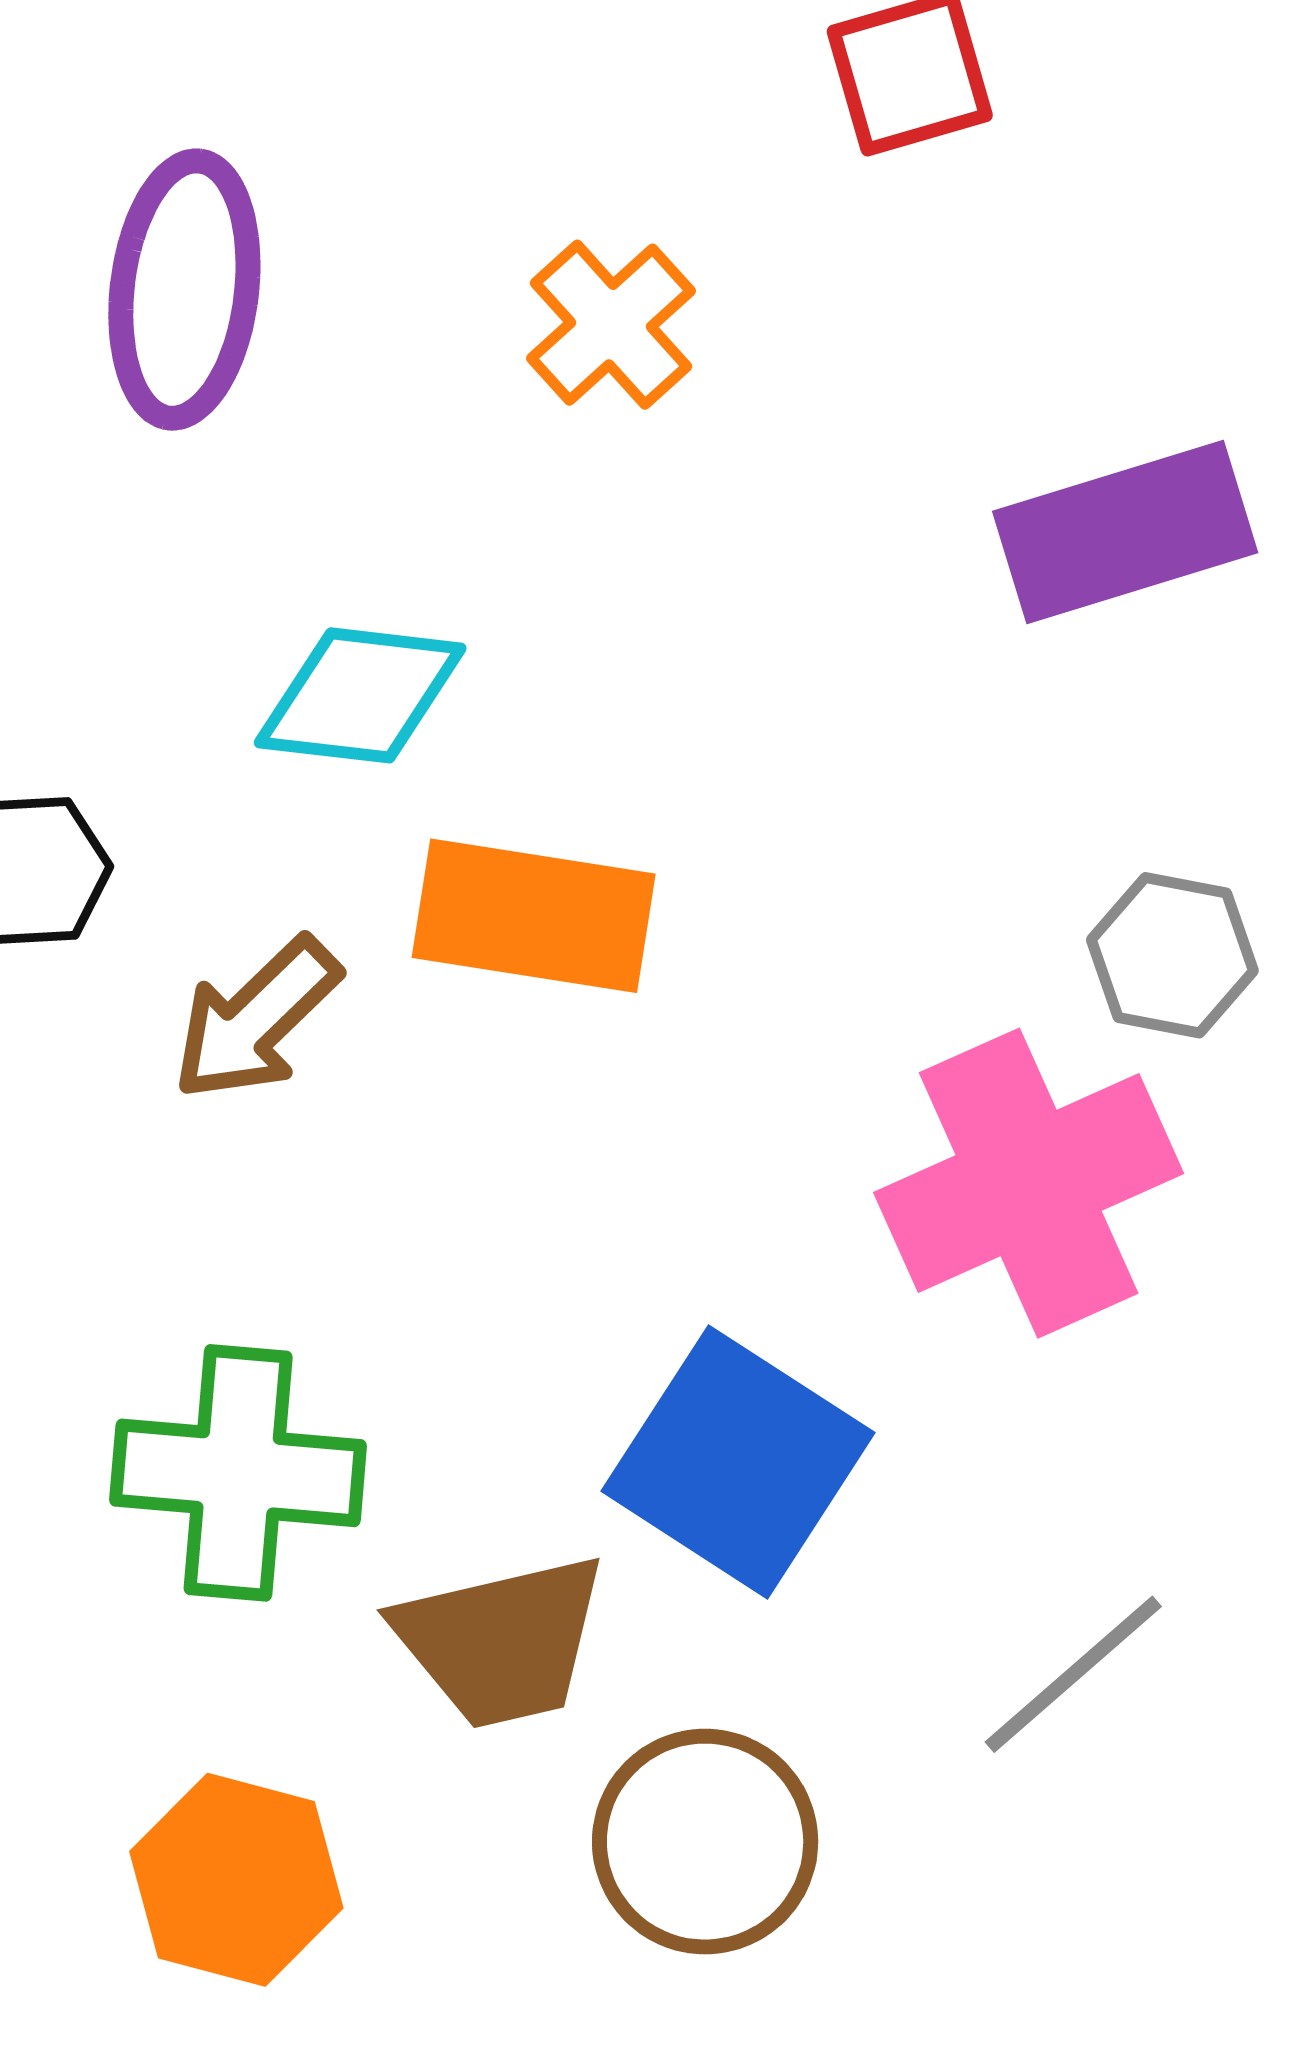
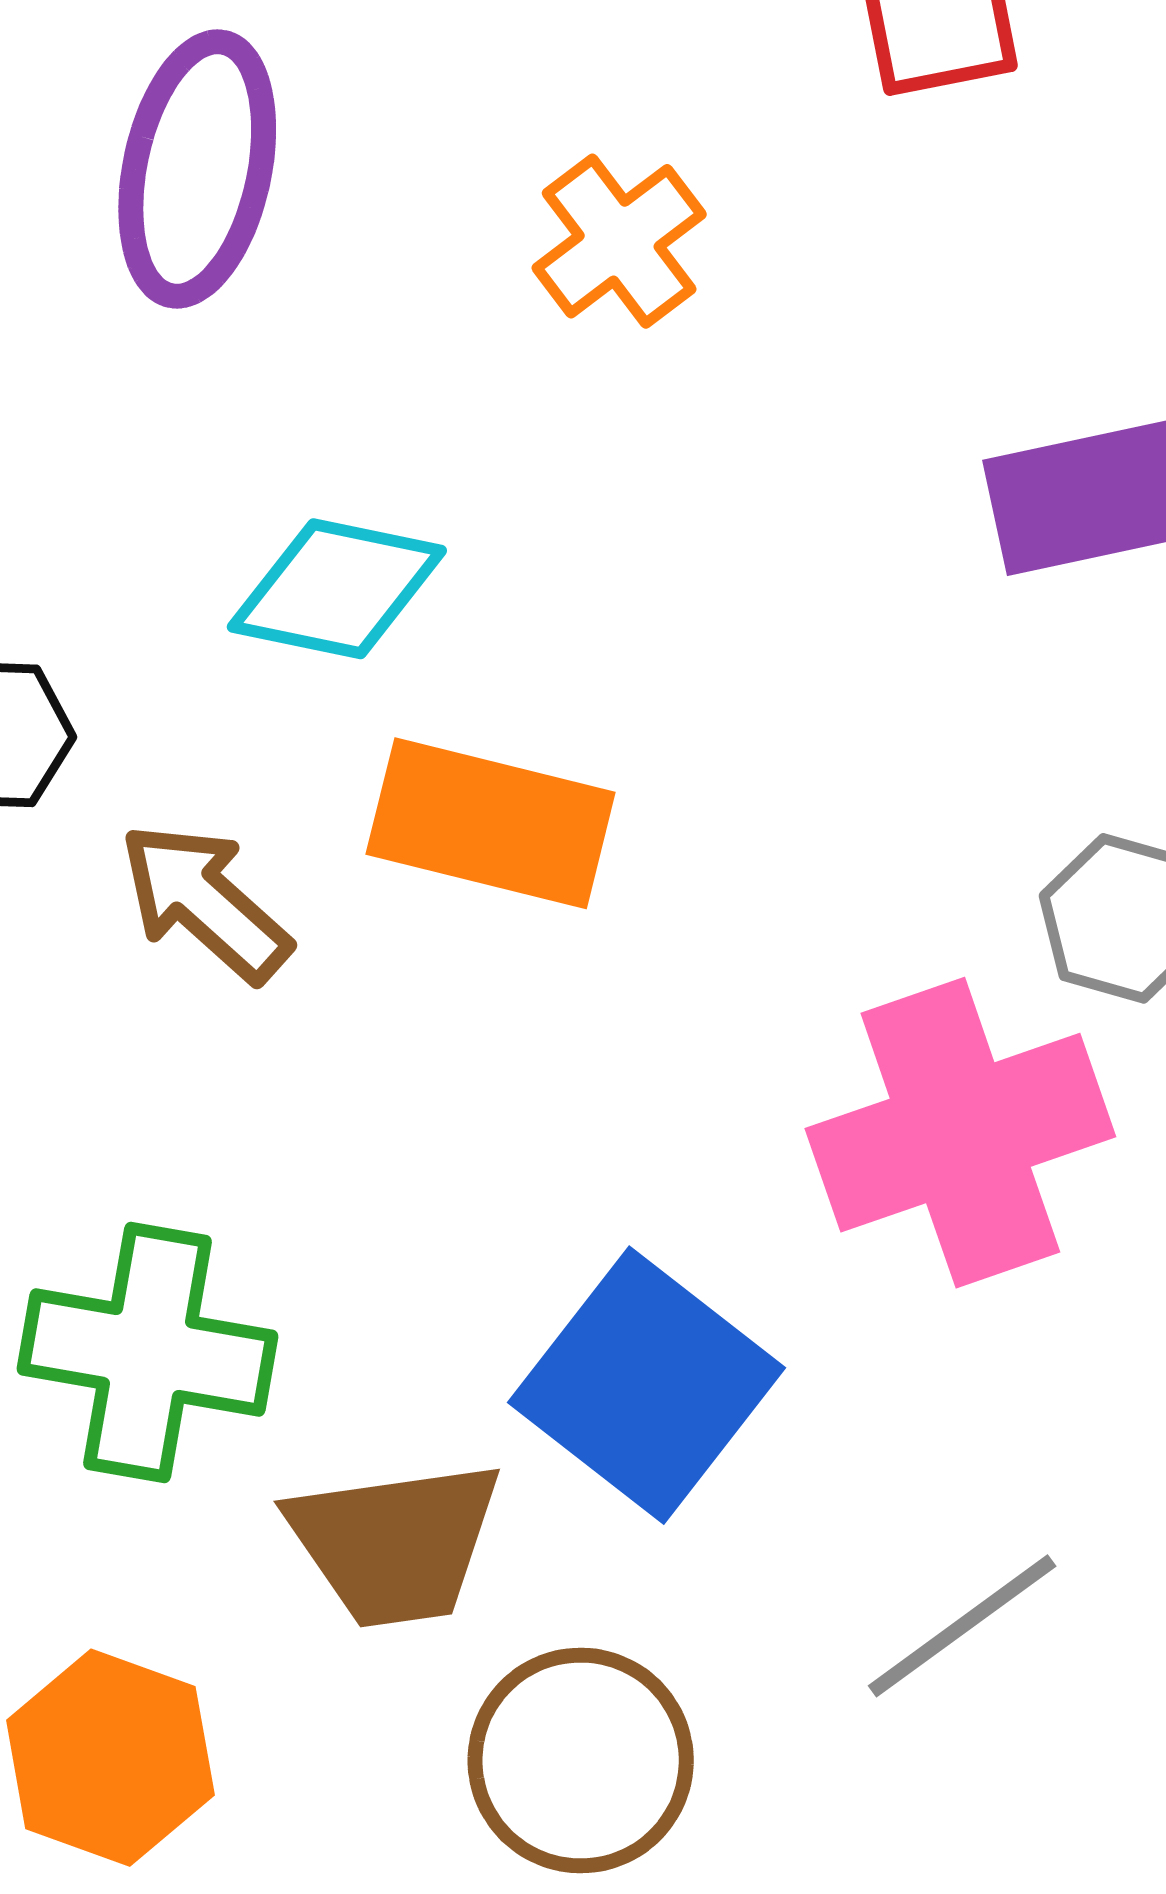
brown arrow: (256, 1019) -> (205, 902), turned 81

